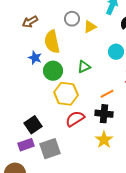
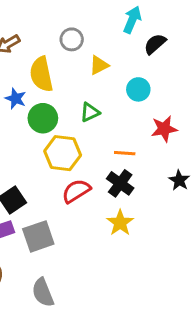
yellow triangle: (90, 27) -> (99, 65), moved
orange line: (107, 94) -> (125, 153), turned 32
black cross: (104, 114) -> (120, 183), turned 30

